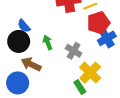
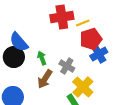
blue semicircle: (24, 26) -> (19, 42), size x1.5
brown arrow: (31, 64) -> (45, 79), moved, turned -84

